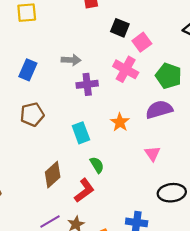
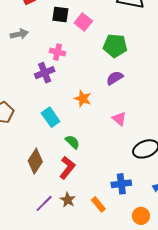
gray arrow: (71, 60) -> (19, 34), moved
pink cross: (126, 69) -> (57, 52), moved, size x0.7
purple semicircle: (159, 110) -> (115, 78), size x0.7

